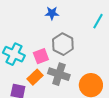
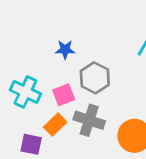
blue star: (52, 13) -> (65, 50), moved

